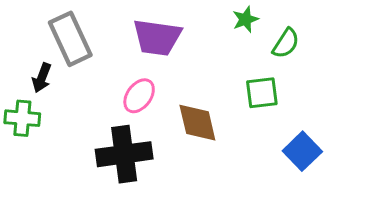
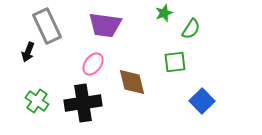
green cross: (22, 118) -> (37, 101), moved, turned 30

